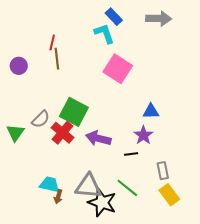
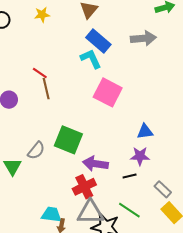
blue rectangle: (114, 17) -> (98, 41), size x1.4
red line: (52, 42) -> (40, 73), turned -63
red cross: (62, 133) -> (84, 187), moved, turned 30
purple star: (143, 135) -> (140, 156), turned -30
gray rectangle: (163, 171) -> (163, 189), turned -30

